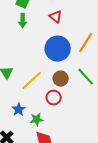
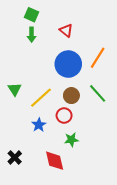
blue star: (19, 110) -> (39, 125), moved
green star: (37, 120) -> (71, 140), moved

